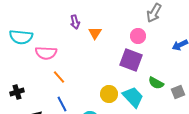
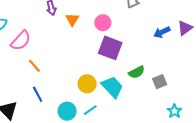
pink circle: (138, 36) -> (103, 23), moved
pink semicircle: (46, 53) -> (21, 41), turned -50
green semicircle: (156, 83) -> (137, 72), turned -56

